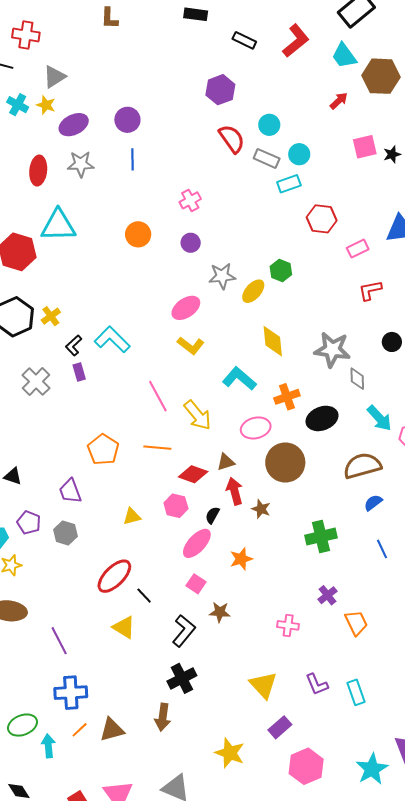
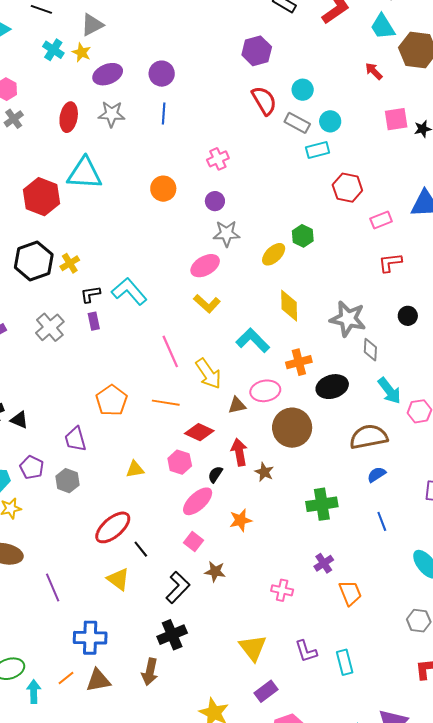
red arrow: (339, 101) -> (374, 71), turned -96
gray star: (222, 276) -> (227, 234), moved
black L-shape: (74, 345) -> (90, 294), turned 30
brown triangle: (226, 462) -> (237, 405), moved
blue cross: (71, 693) -> (90, 638), moved

